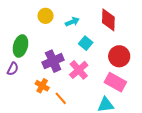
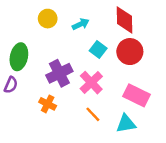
red circle: (119, 56) -> (130, 52), moved
orange line: (61, 98) -> (93, 114), moved

